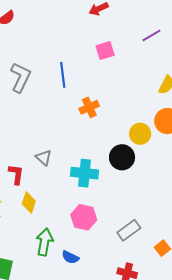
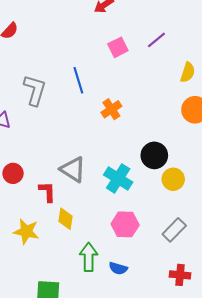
purple line: (152, 35) -> (156, 40), moved
yellow circle: (140, 134) -> (173, 179), moved
gray triangle: (44, 158) -> (73, 169), size x1.5
cyan cross: (85, 173) -> (118, 178), turned 36

